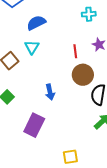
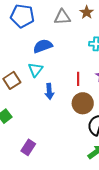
blue arrow: (50, 92) -> (49, 91), moved
purple rectangle: (34, 125) -> (28, 147), size x0.7

